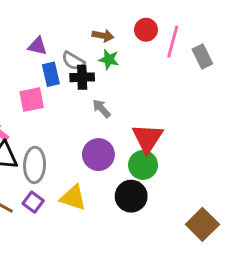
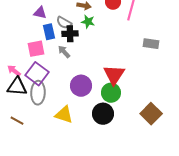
gray rectangle: (202, 56) -> (151, 44), moved, turned -56
gray arrow: (101, 108) -> (64, 52), moved
purple square: (33, 202) -> (37, 74), moved, size x1.6
brown square: (202, 224) -> (151, 114), moved

